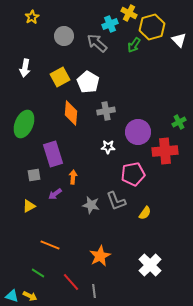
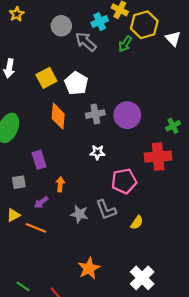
gray circle: (64, 36) -> (61, 26), moved
purple circle: (138, 132) -> (127, 115), moved
purple rectangle: (53, 154) -> (39, 160), size x0.7
orange line: (50, 245) -> (36, 228), moved

